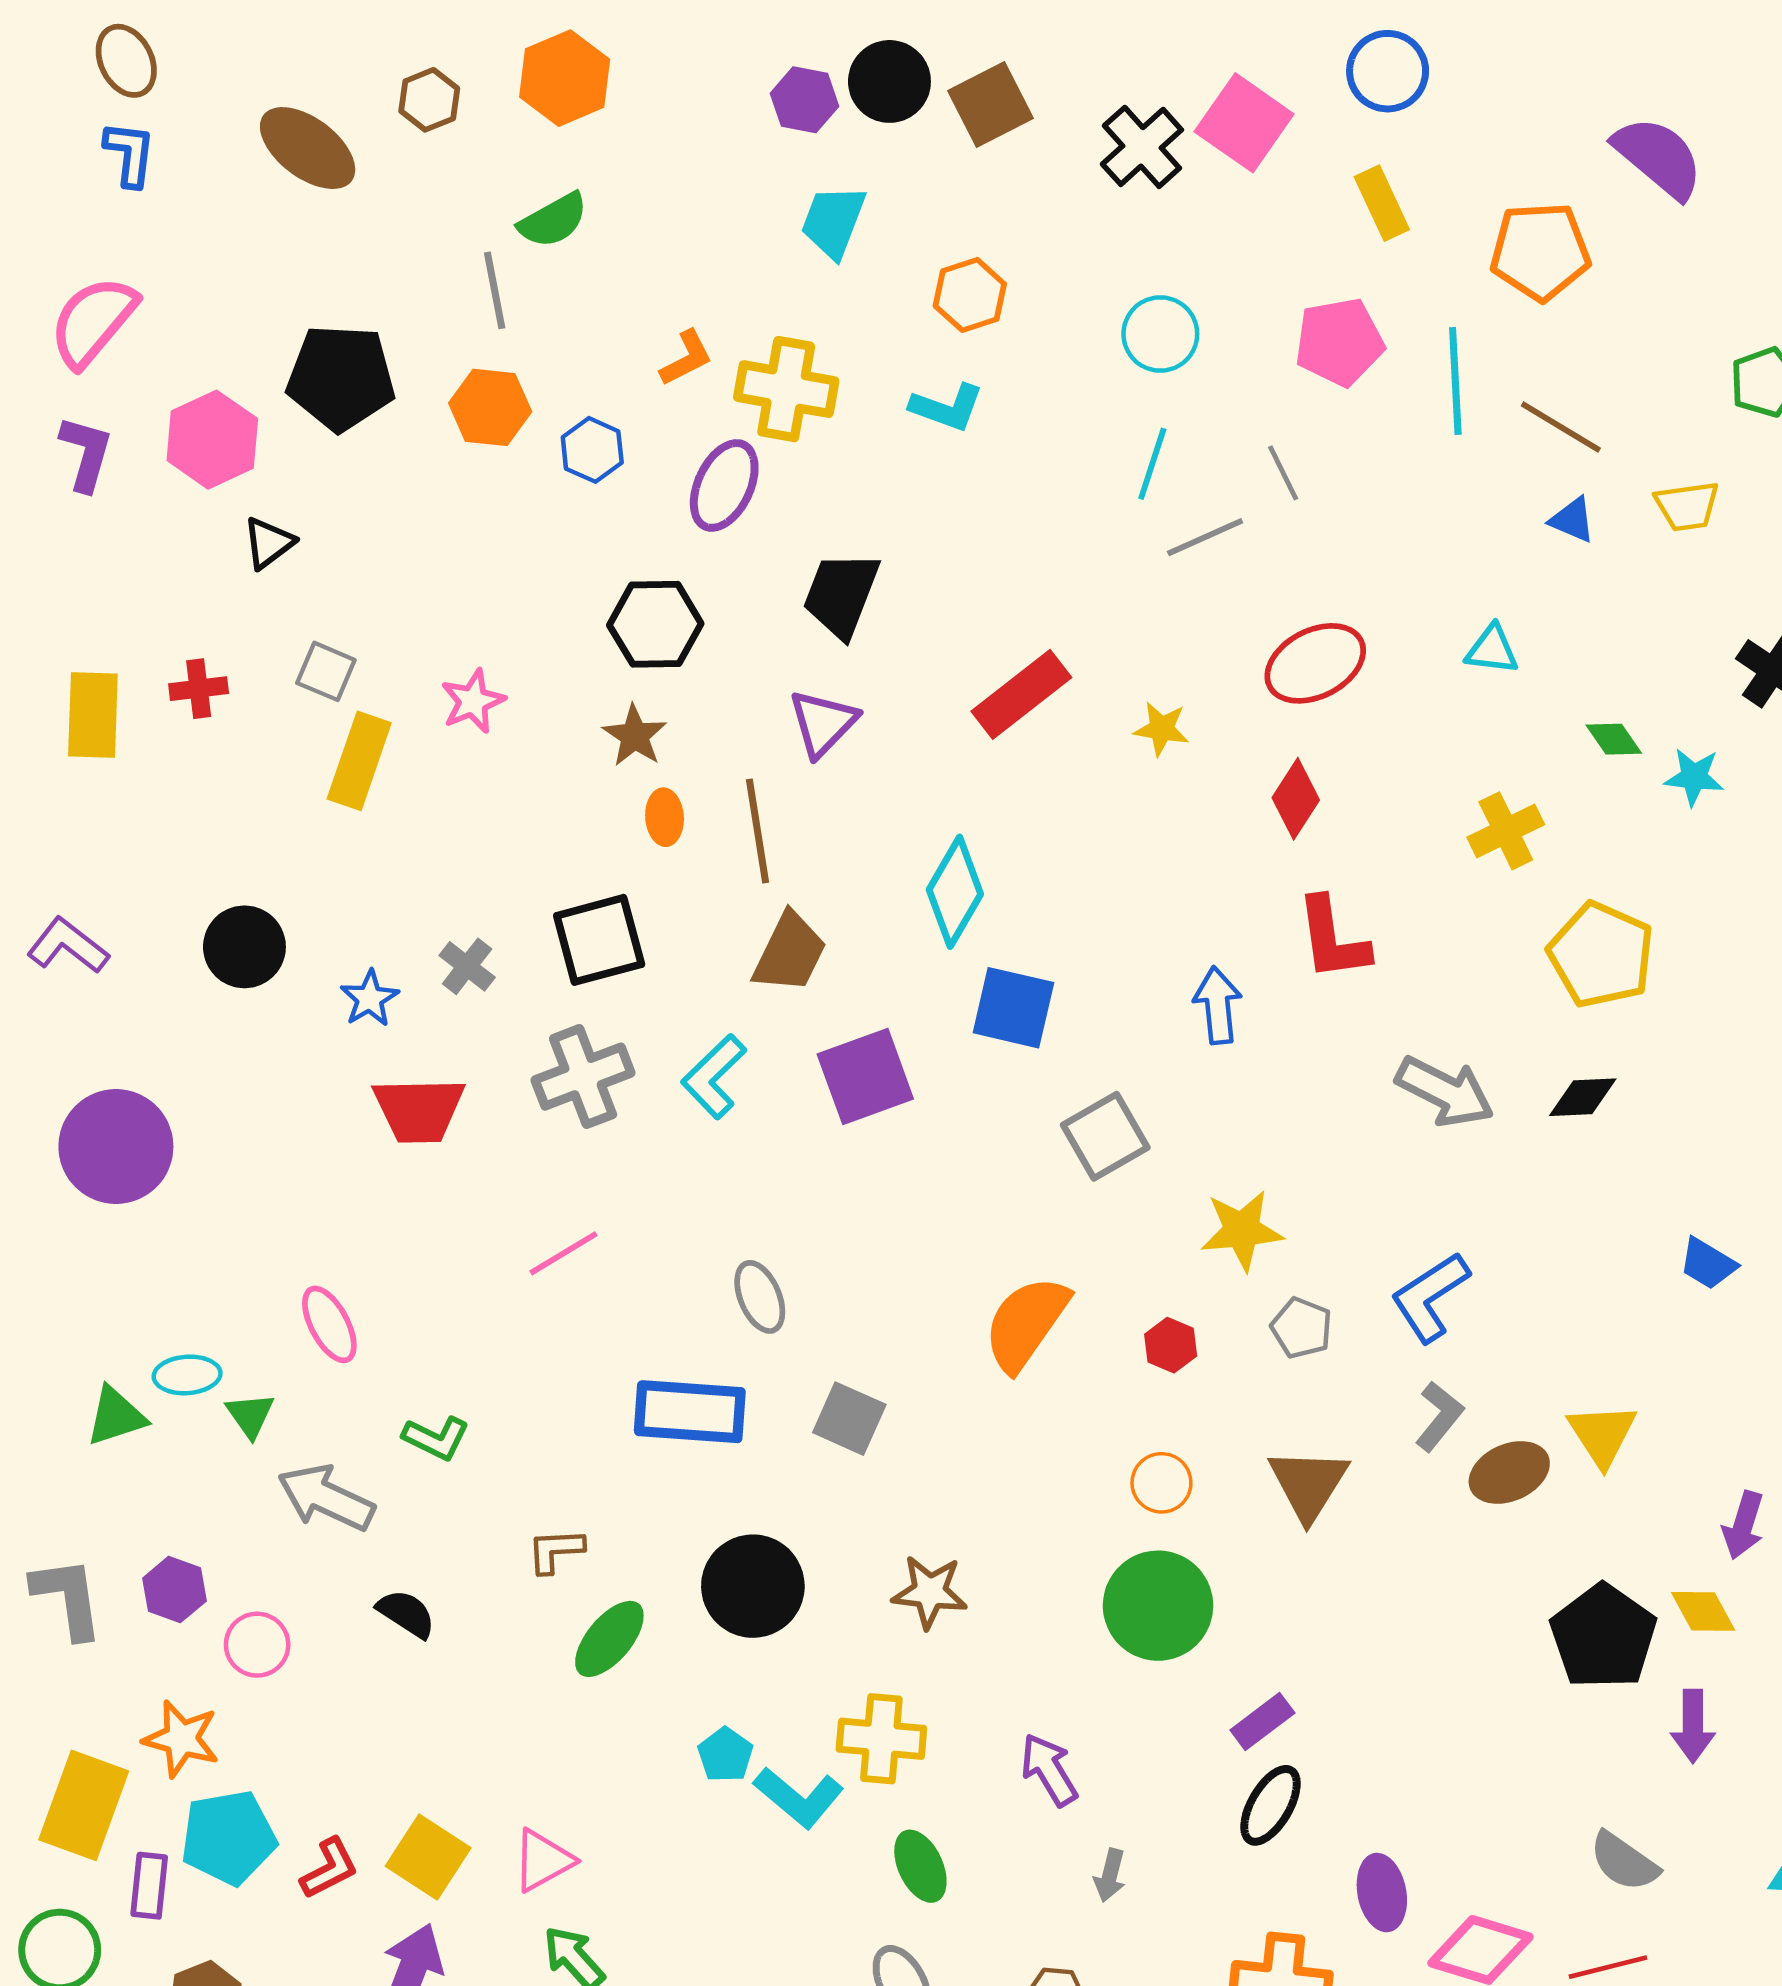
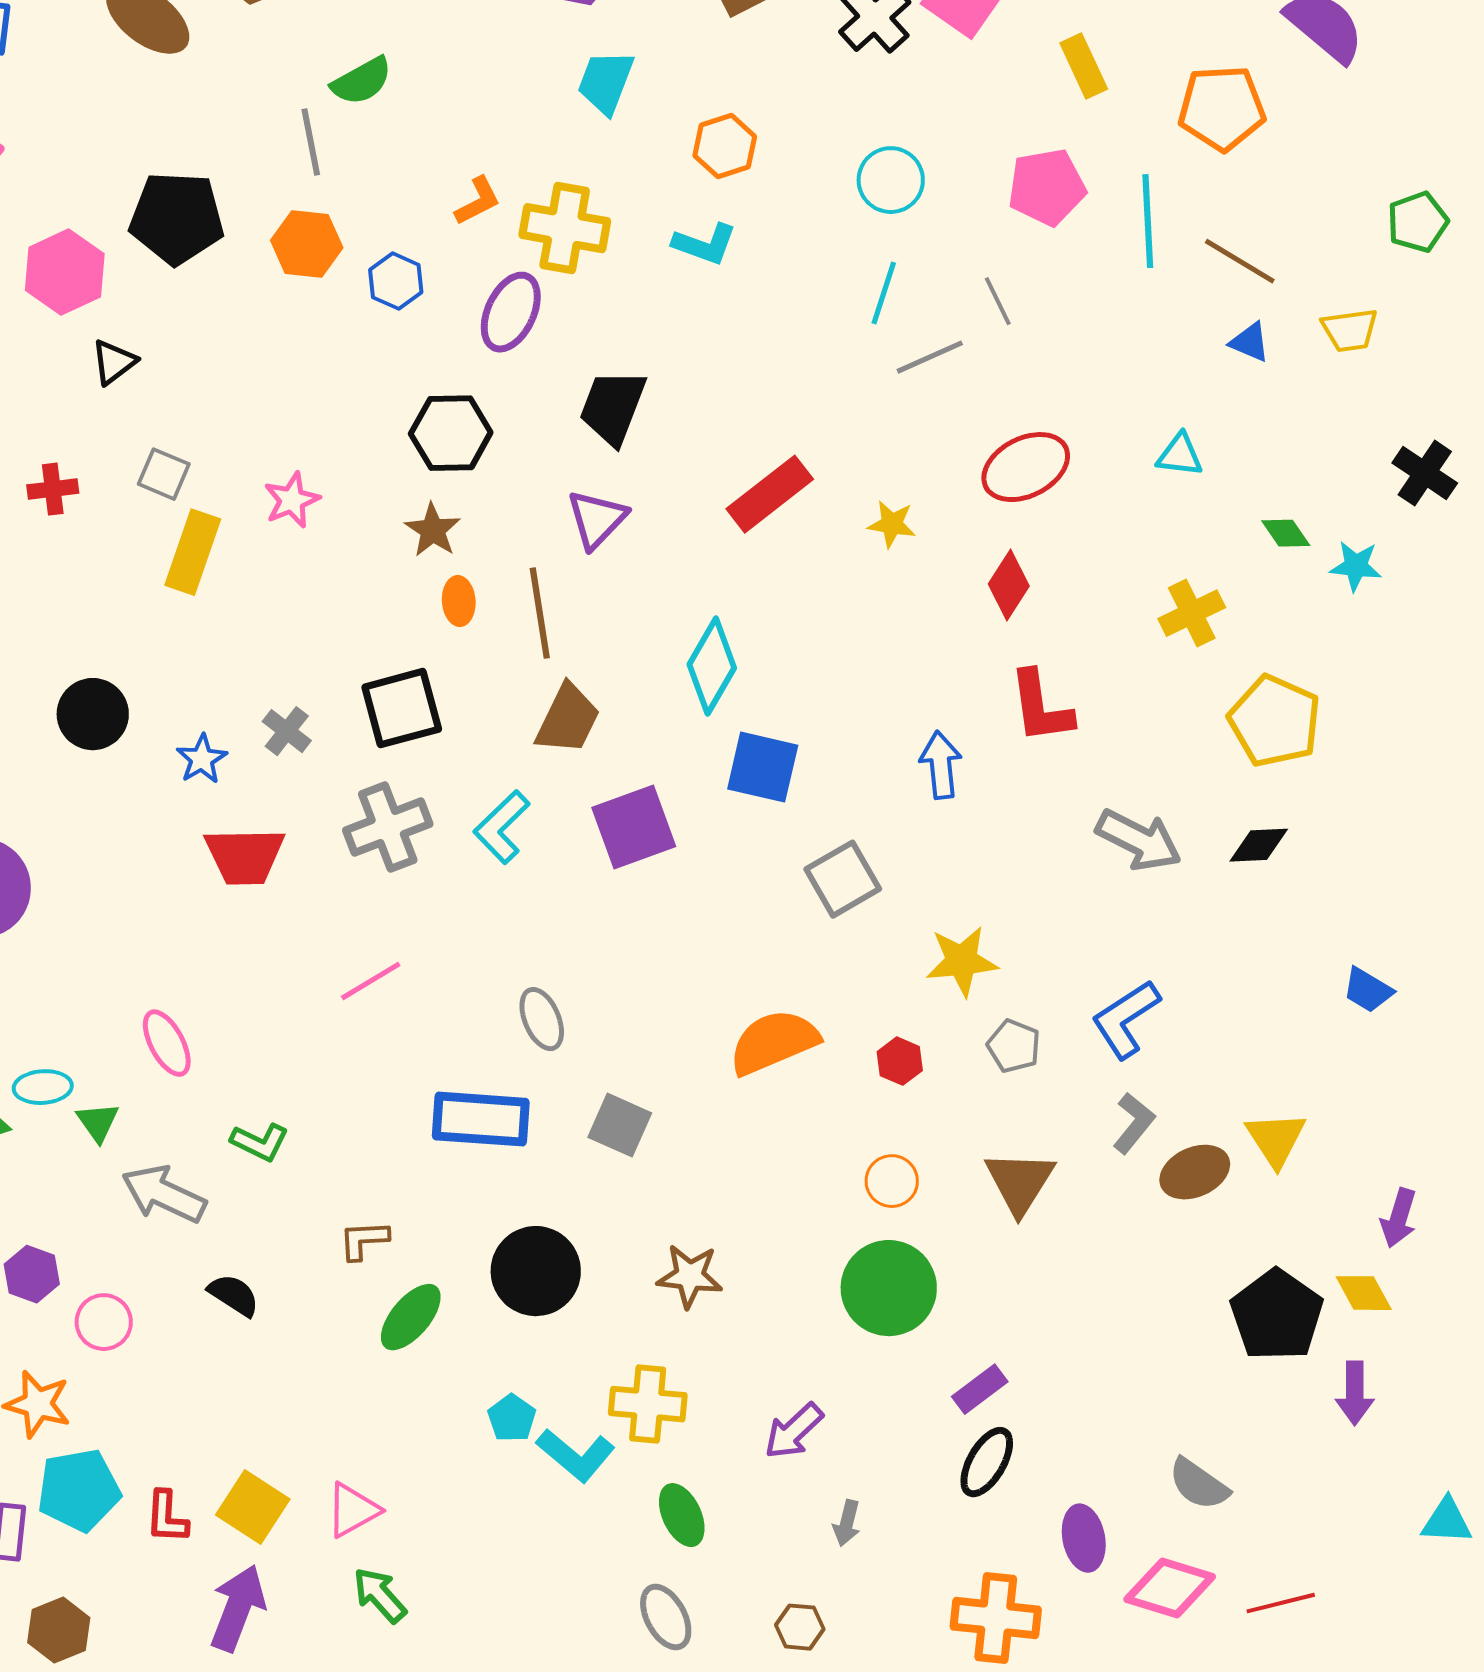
orange semicircle: (1026, 1323) -> (774, 1042), turned 32
purple arrow: (1049, 1770) -> (794, 1431), turned -102
gray semicircle: (1624, 1862) -> (1199, 1484), moved
red L-shape: (329, 1868) -> (167, 1517), turned 120

